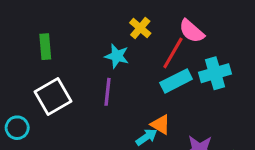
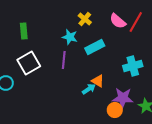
red line: (173, 53) -> (136, 22), moved
cyan cross: (215, 73) -> (133, 66), moved
cyan rectangle: (176, 81) -> (95, 47), moved

